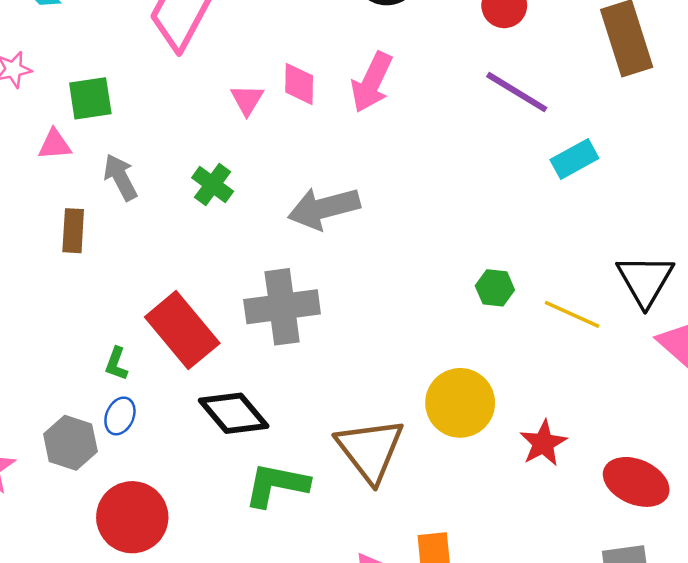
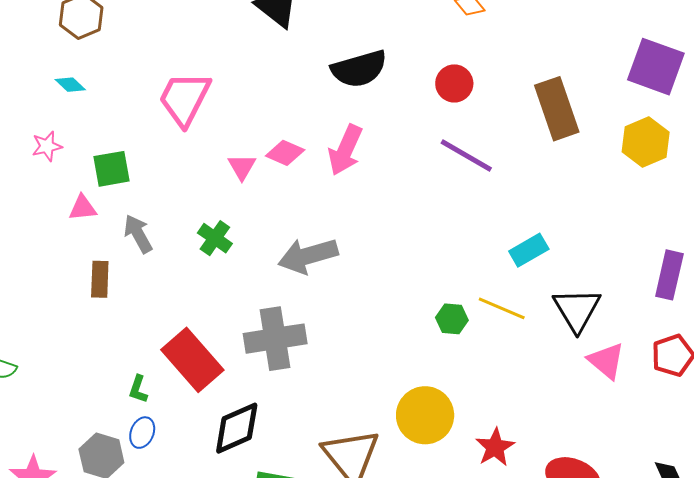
pink diamond: (299, 84) -> (285, 153), turned -66
cyan rectangle: (574, 159) -> (529, 250), moved
yellow line: (572, 314) -> (502, 308), moved
black diamond: (234, 413) -> (237, 428), turned -72

